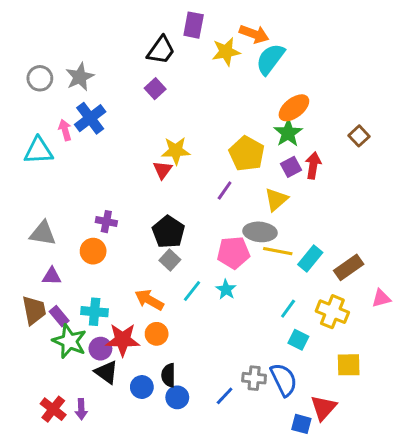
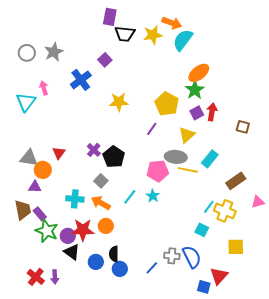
purple rectangle: (194, 25) -> (110, 17), moved
black trapezoid: (161, 50) -> (125, 34), moved, turned 60
blue cross: (90, 118) -> (81, 80), moved
brown square: (359, 136) -> (243, 127), moved, turned -32
cyan triangle: (38, 151) -> (26, 102), turned -50
red triangle: (162, 170) -> (59, 153), moved
purple cross: (106, 222) -> (94, 150), moved, turned 32
orange circle: (93, 251) -> (43, 170), moved
cyan rectangle: (310, 259) -> (210, 159), moved
gray square: (170, 260) -> (101, 181), moved
cyan line: (288, 309) -> (209, 207), moved
cyan cross: (95, 312) -> (75, 199), moved

